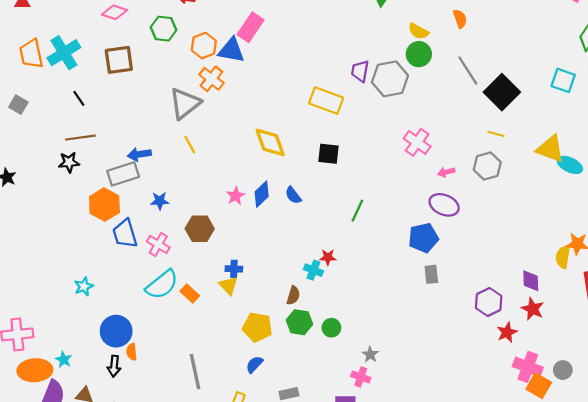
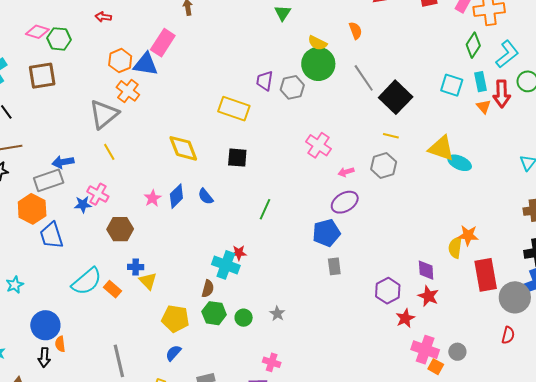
green hexagon: (164, 29) -> (59, 39), moved
green circle: (419, 54) -> (318, 64), size x1.4
gray hexagon: (390, 79) -> (292, 87), size x0.7
purple ellipse: (444, 205) -> (345, 202), turned -52
pink cross: (158, 245) -> (98, 194), moved
blue cross: (234, 269) -> (136, 267), moved
cyan cross: (313, 270) -> (226, 265), size x1.5
gray star: (370, 355) -> (277, 314), moved
orange square: (539, 386) -> (436, 367), size x0.7

